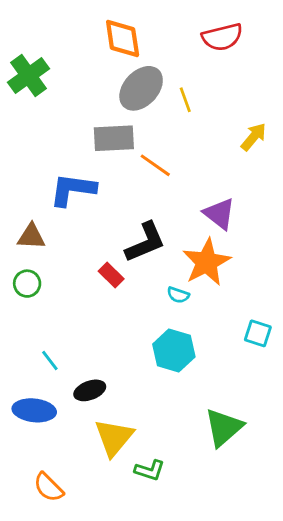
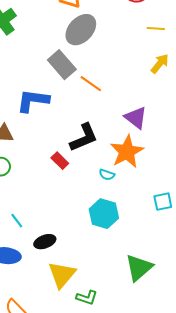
yellow line: (185, 100) -> (156, 29), moved, turned -66
gray rectangle: (114, 138) -> (62, 65), turned 52
cyan square: (258, 333) -> (163, 202), turned -30

